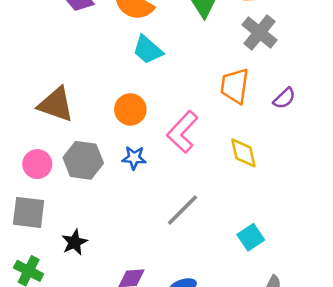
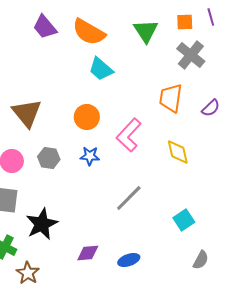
brown triangle: (56, 104) -> (27, 113), turned 32
gray hexagon: (83, 160) -> (49, 158), size x0.7
black star: (74, 242) -> (42, 224), size x1.5

